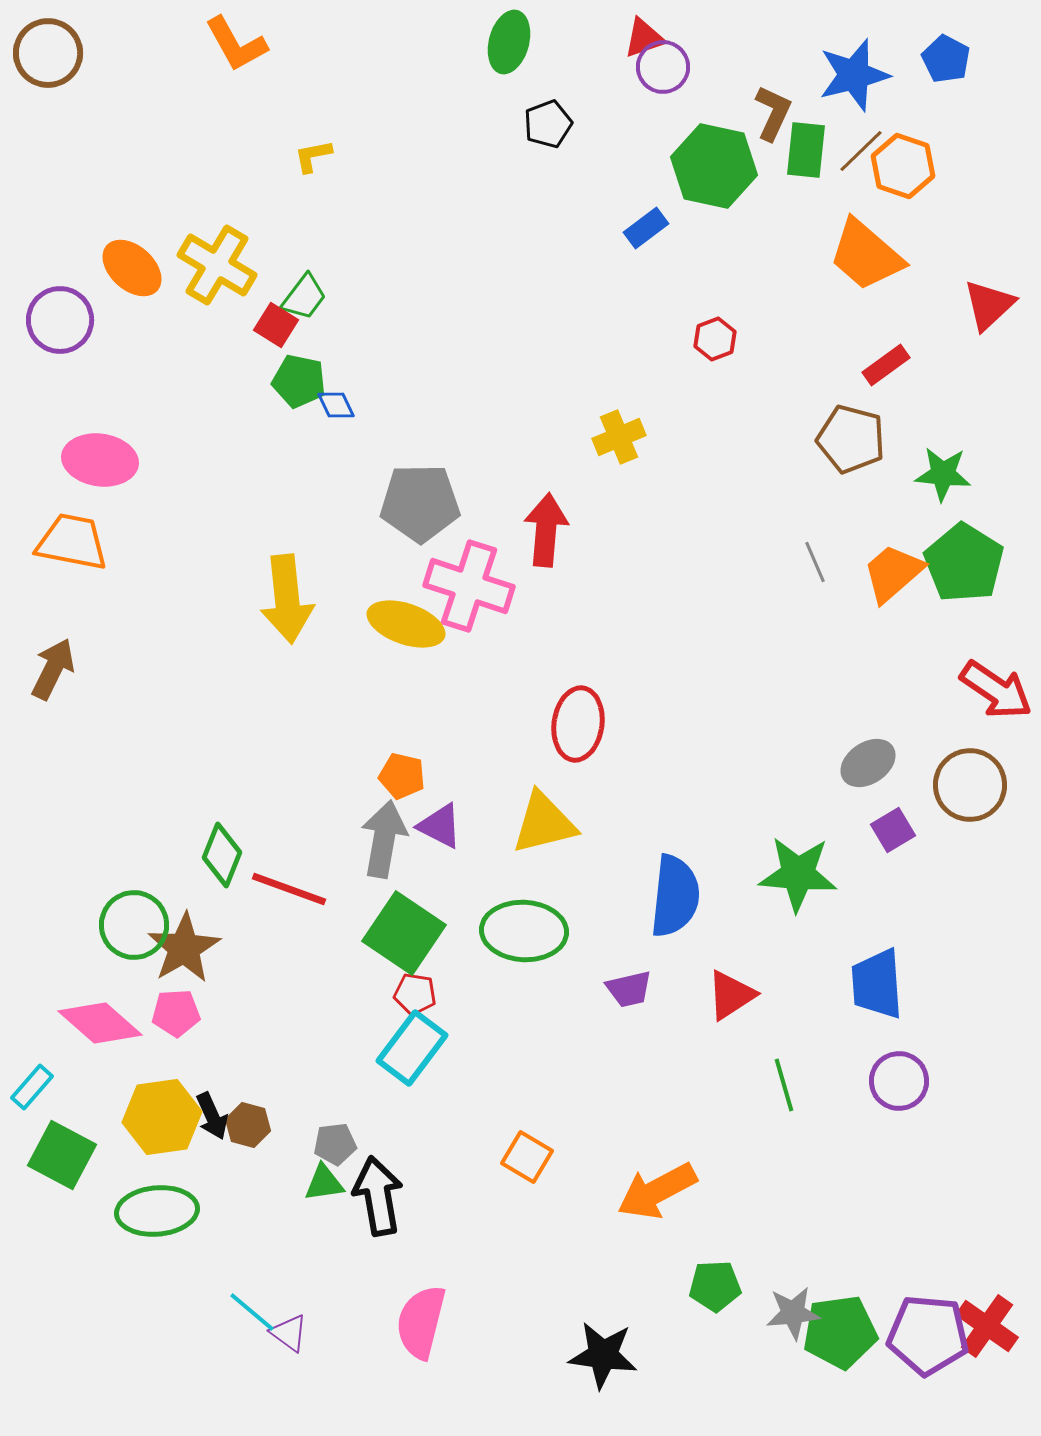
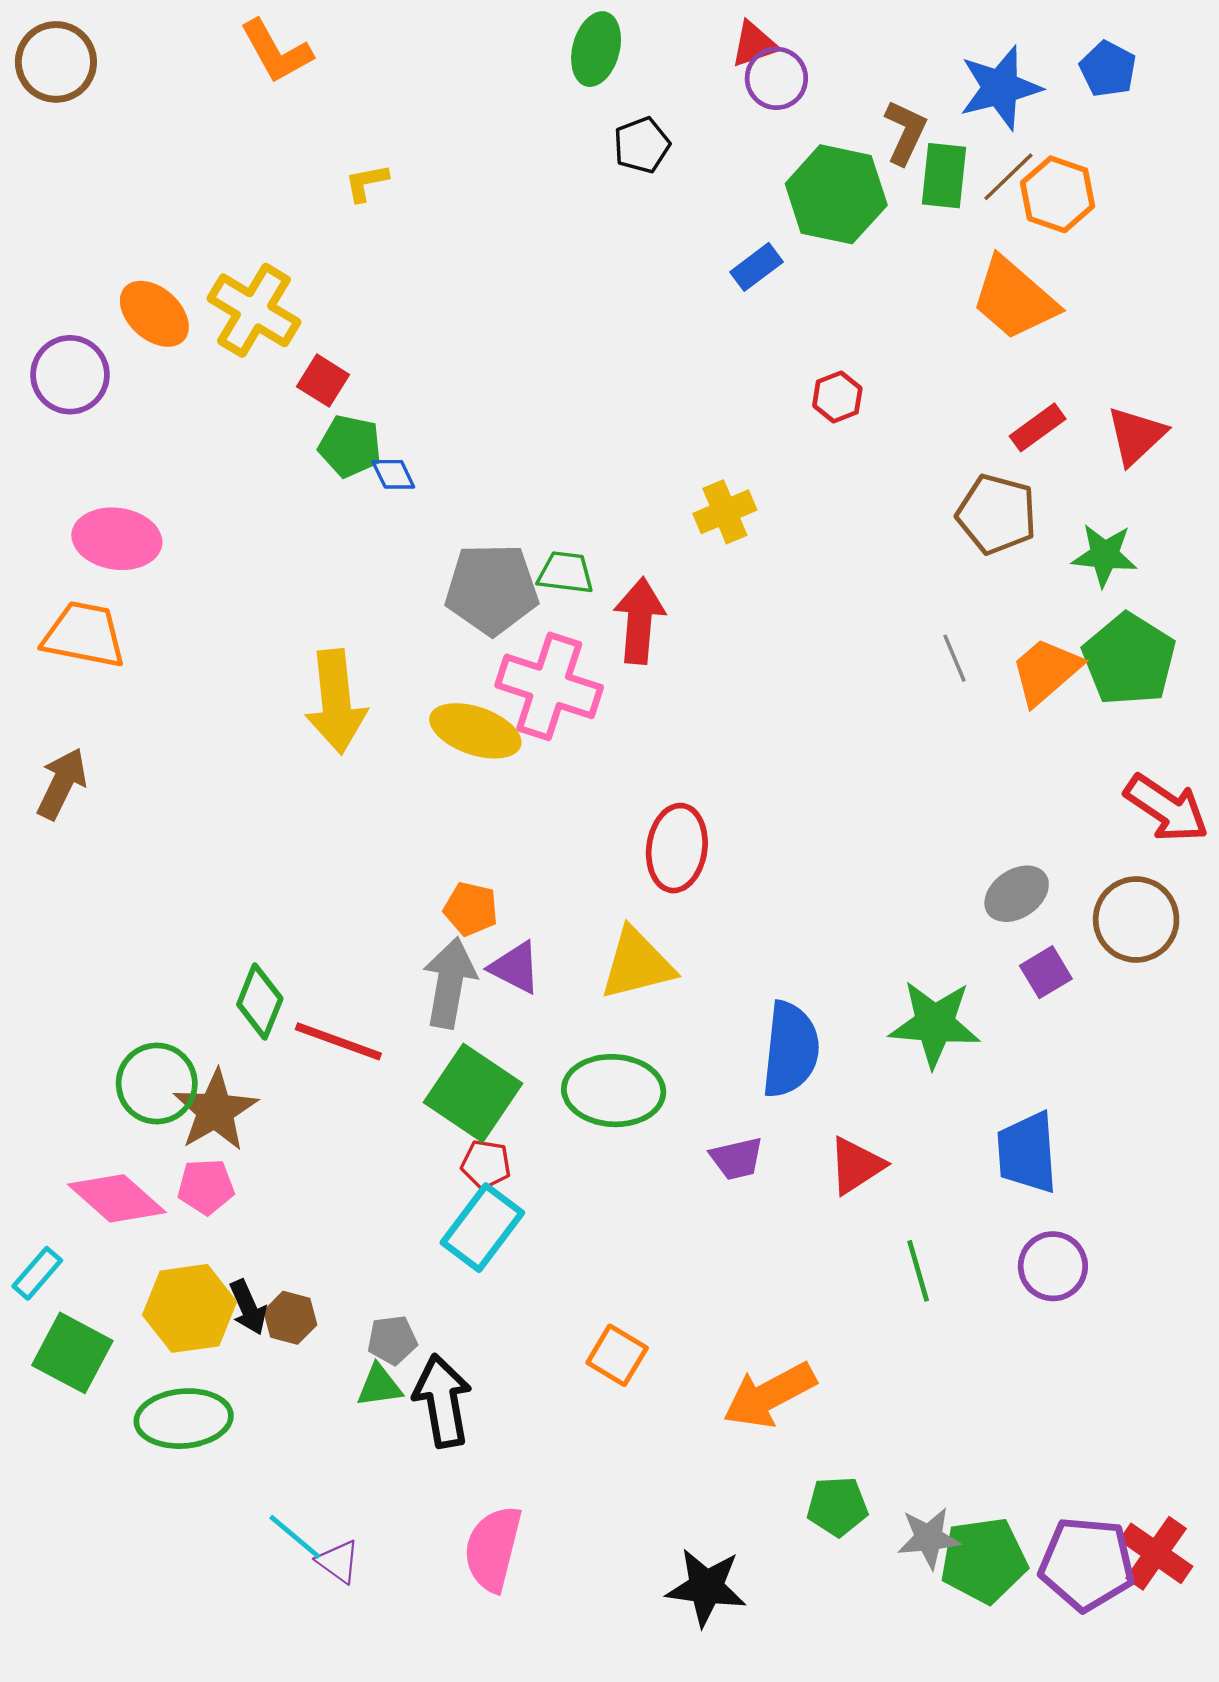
green trapezoid: (304, 297) -> (566, 573), moved, turned -120
red triangle: (989, 305) -> (1136, 436), moved

